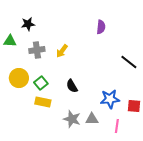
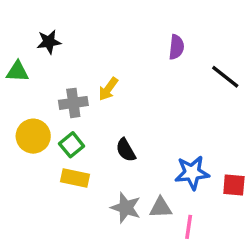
gray cross: (37, 50) -> (73, 103), moved
black line: (129, 62) -> (225, 77), moved
pink line: (117, 126) -> (189, 227), moved

